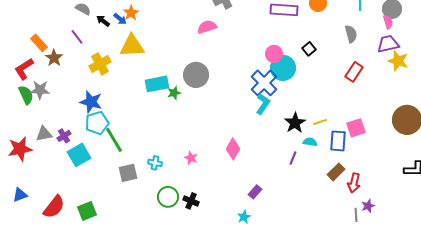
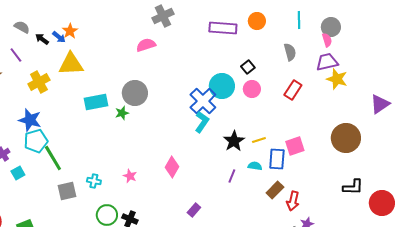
pink circle: (274, 54) -> (252, 89), moved
green star: (174, 93) -> (122, 113), moved
cyan semicircle: (310, 142) -> (255, 166), moved
cyan square: (79, 155) -> (18, 173), size x0.6

